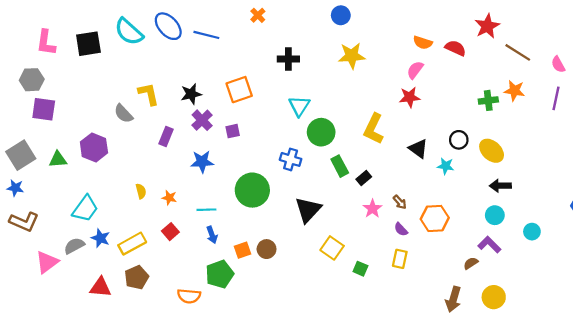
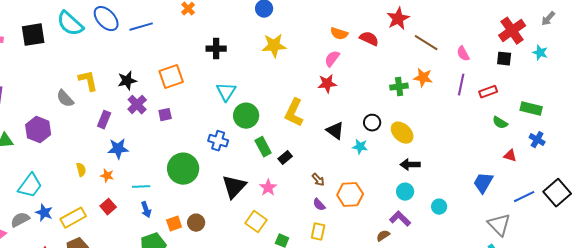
blue line: (206, 35) -> (141, 27), turned -30
blue star: (202, 162) -> (118, 149), moved
pink star: (372, 209) -> (268, 188), moved

